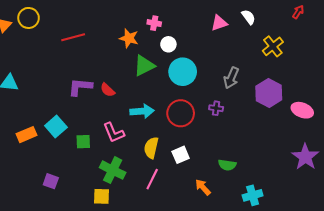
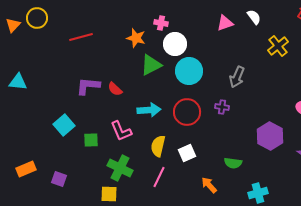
white circle: (168, 44) -> (175, 44), size x1.5
purple hexagon: (269, 93) -> (270, 136), moved
orange rectangle: (26, 135) -> (26, 169), moved

